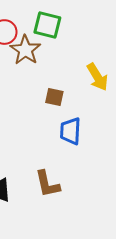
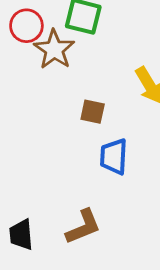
brown L-shape: (47, 184) -> (83, 227), turned -100

